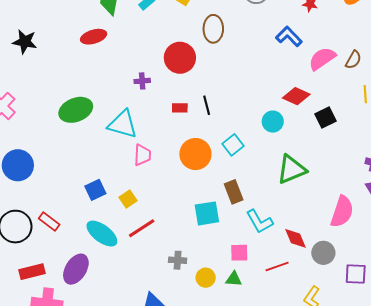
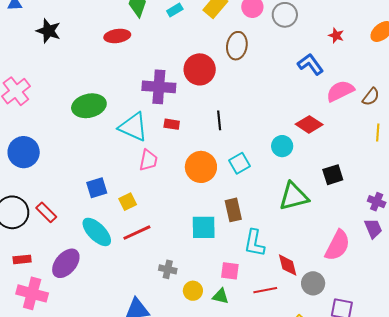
purple cross: (142, 81) -> (159, 87), size x2.0
red rectangle: (180, 108) -> (172, 124), moved
black square: (326, 117) -> (333, 175), moved
cyan L-shape: (259, 221) -> (254, 243), turned 32
red rectangle: (32, 272) -> (22, 259), size x0.7

